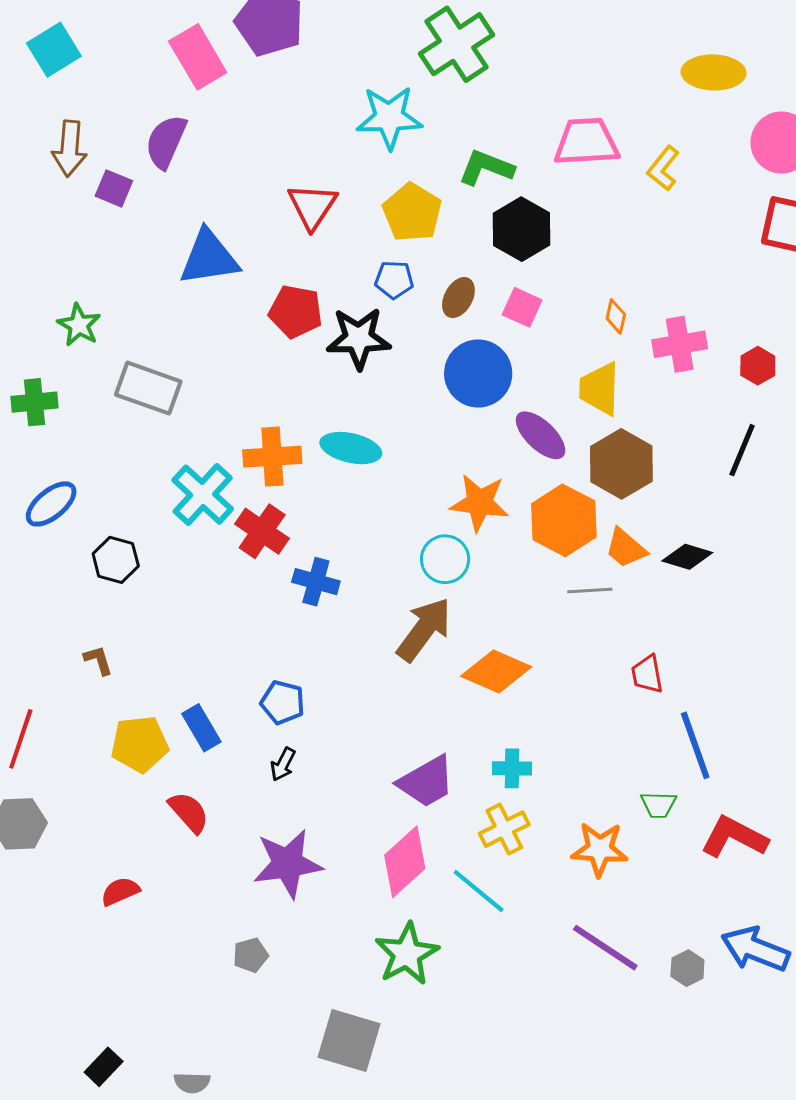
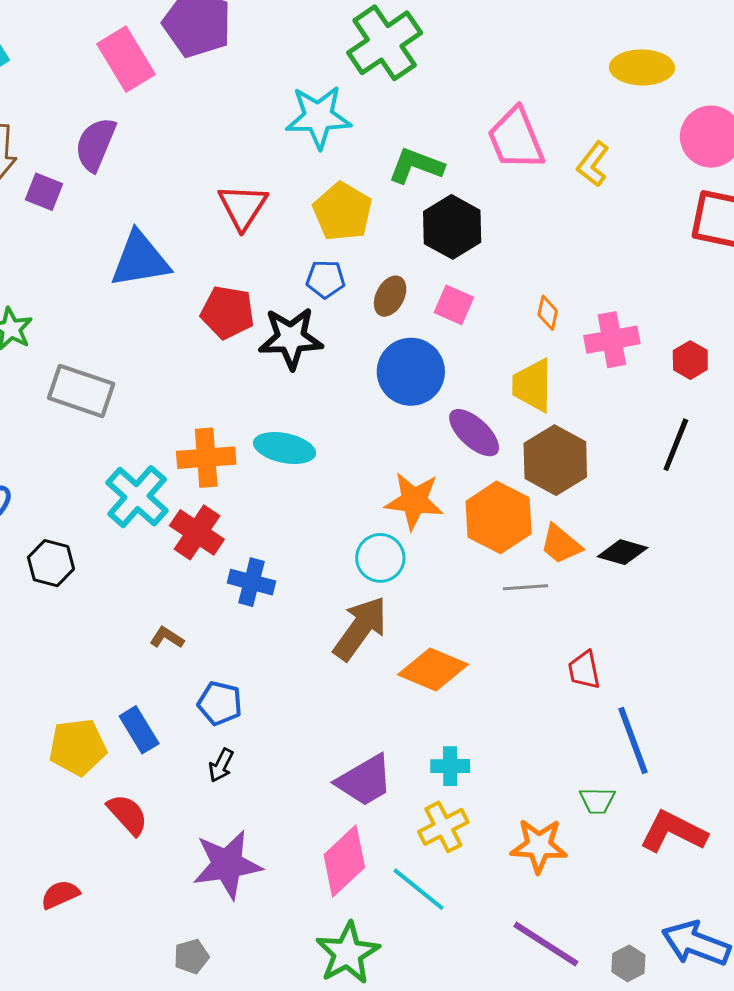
pink trapezoid: (586, 142) -> (516, 139), turned -108
brown L-shape: (98, 660) -> (167, 638), moved, turned -40

